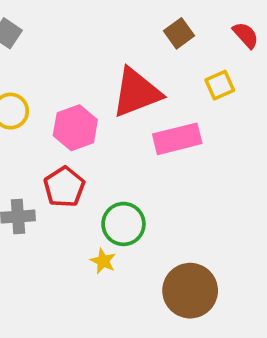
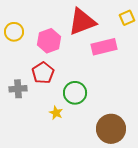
yellow star: (103, 261) -> (56, 113), moved

